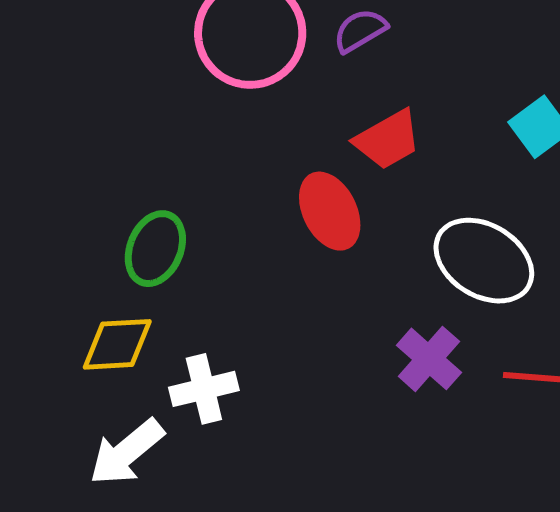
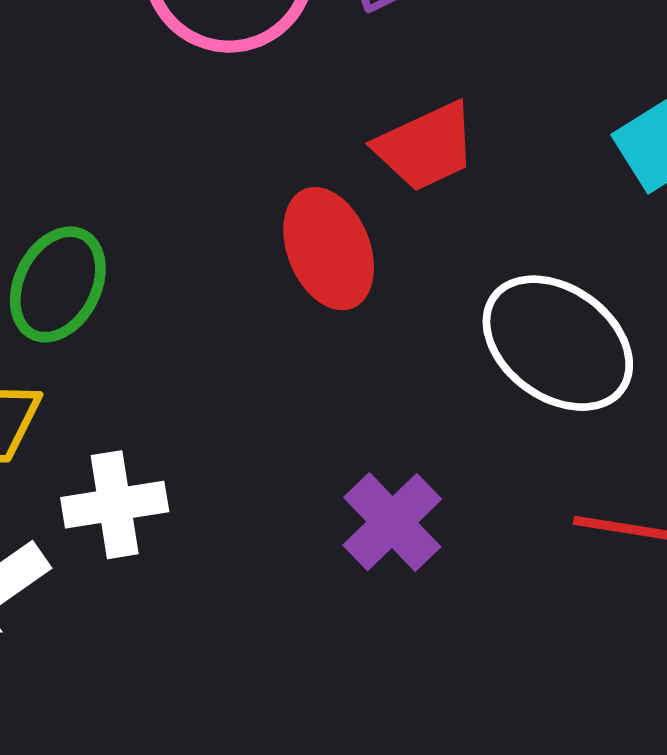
purple cross: (429, 359) -> (392, 522), moved

